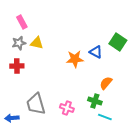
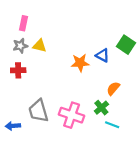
pink rectangle: (22, 22) -> (23, 23), turned 40
green cross: (95, 101) -> (101, 108), turned 32
pink cross: (67, 108) -> (72, 115), size x1.6

